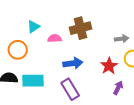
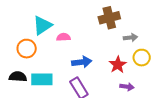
cyan triangle: (33, 27) -> (42, 25), size x1.5
brown cross: (80, 28) -> (109, 18), moved
purple arrow: (118, 88) -> (127, 87), turned 72

